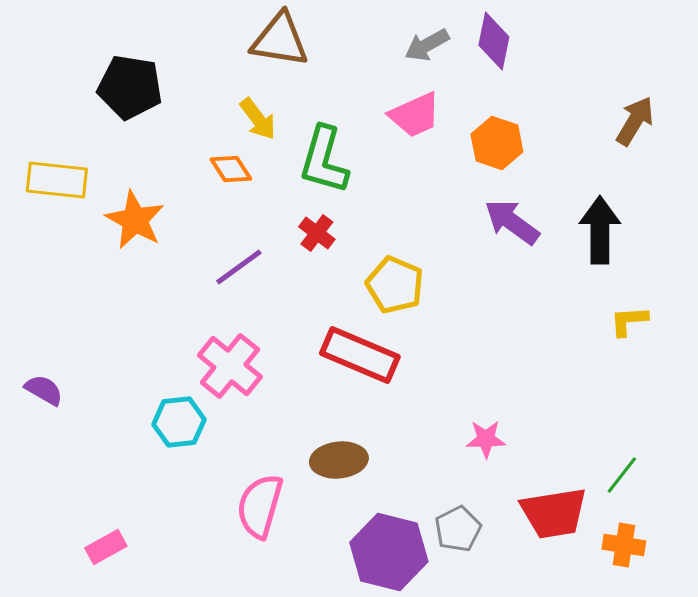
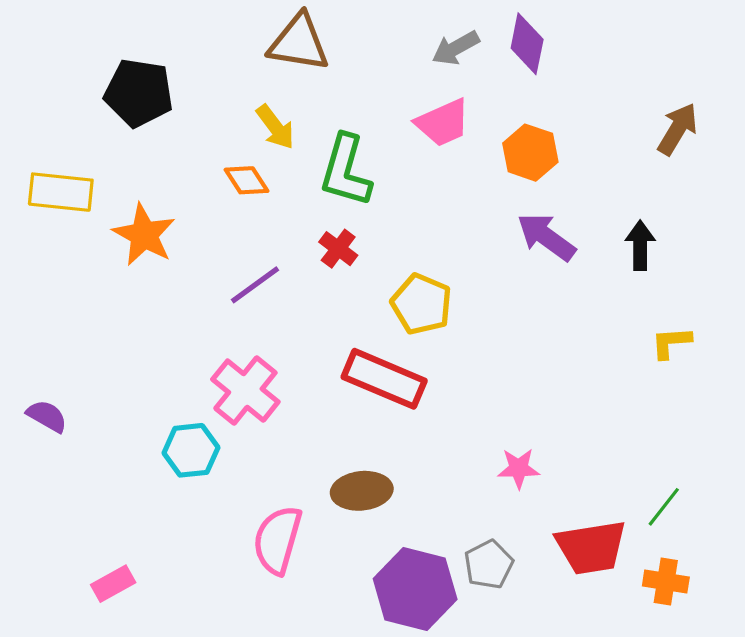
black arrow: (600, 230) -> (640, 245), size x0.7

